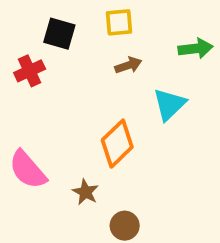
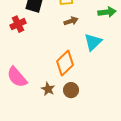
brown circle: (125, 226) -> (71, 90), moved

